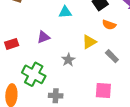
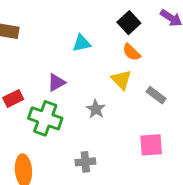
orange semicircle: (109, 25) -> (132, 52), moved, turned 32
yellow triangle: (89, 42) -> (121, 80), turned -35
green cross: (34, 74) -> (45, 118), moved

